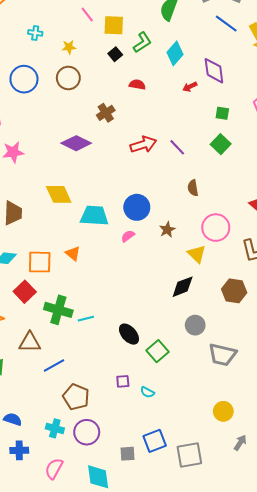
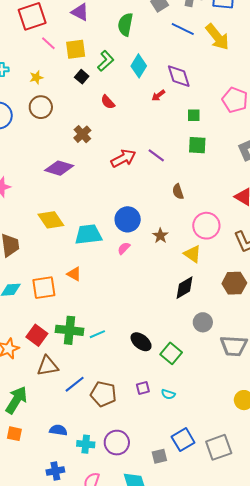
red semicircle: (137, 85) -> (108, 102), turned -133
green square: (221, 144) -> (197, 145), turned -30
red square: (25, 292) -> (37, 335), moved
brown pentagon: (76, 397) -> (103, 394), moved
blue semicircle: (13, 419) -> (58, 430), moved

